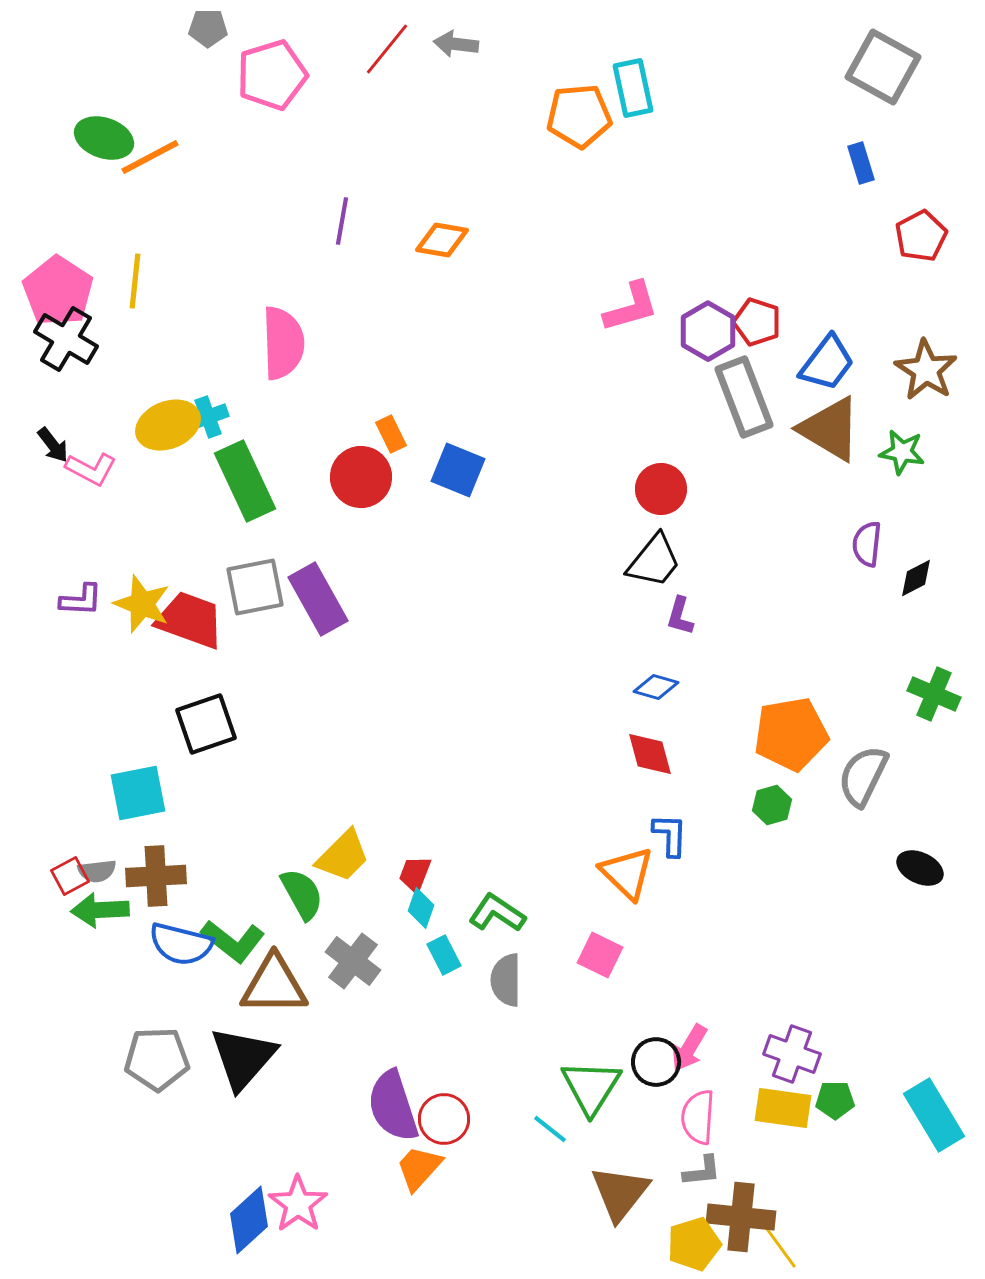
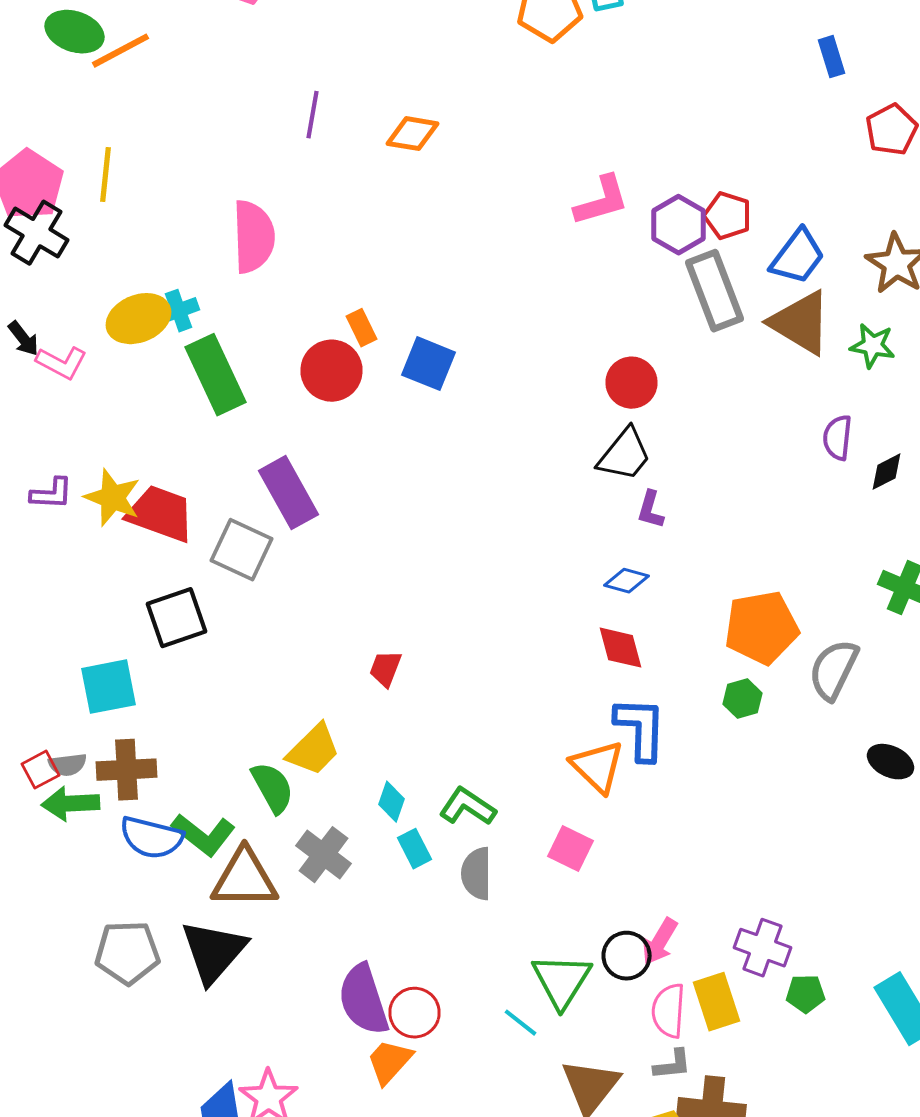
gray square: (255, 587) -> (242, 550), moved, turned 36
blue L-shape: (670, 835) -> (640, 729), size x1.5
red trapezoid: (415, 874) -> (386, 669), moved
yellow rectangle: (783, 1108) -> (716, 1002), moved, turned 64

